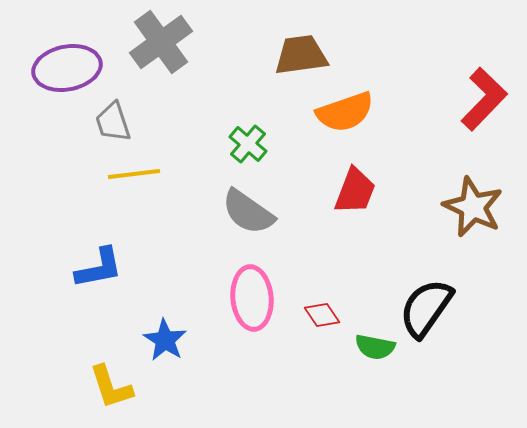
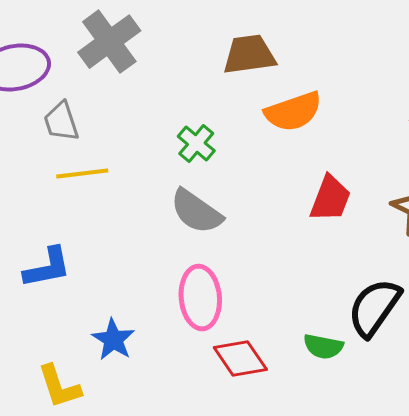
red trapezoid: (355, 191) -> (330, 199), moved
red diamond: (322, 315) -> (240, 359), moved, size x1.5

